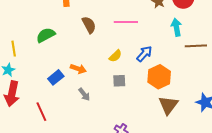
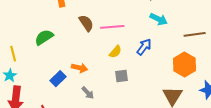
pink line: (126, 22) -> (112, 27), moved
cyan arrow: (176, 27) -> (159, 19), moved, turned 132
orange hexagon: (159, 77) -> (184, 64), moved

